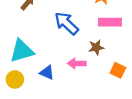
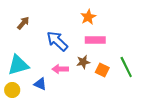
pink arrow: (77, 63) -> (60, 69), moved
orange square: (118, 70) -> (102, 70), moved

